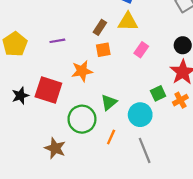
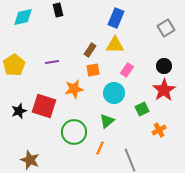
orange cross: (180, 100) -> (159, 130), moved
green triangle: (109, 102) -> (107, 121), moved
cyan circle: (140, 115) -> (114, 93), moved
brown star: (55, 148) -> (30, 160), moved

